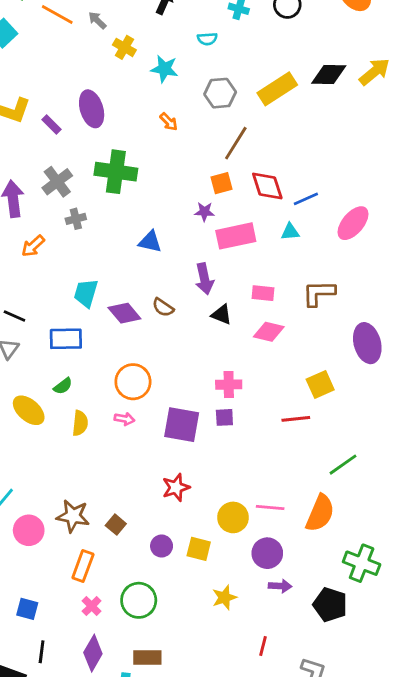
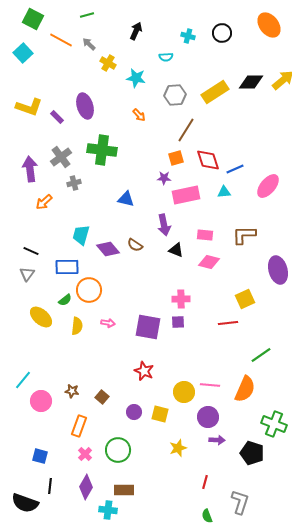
orange circle: (133, 382) -> (89, 290), moved
red star: (176, 487) -> (144, 371), turned -30
brown star: (73, 516) -> (72, 391), size x0.6

